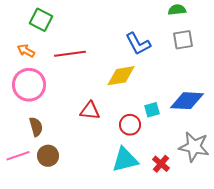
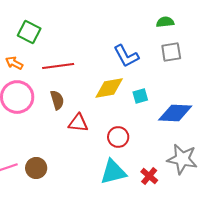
cyan square: (152, 110) -> (140, 96), moved
brown semicircle: (36, 127) -> (57, 100), moved

